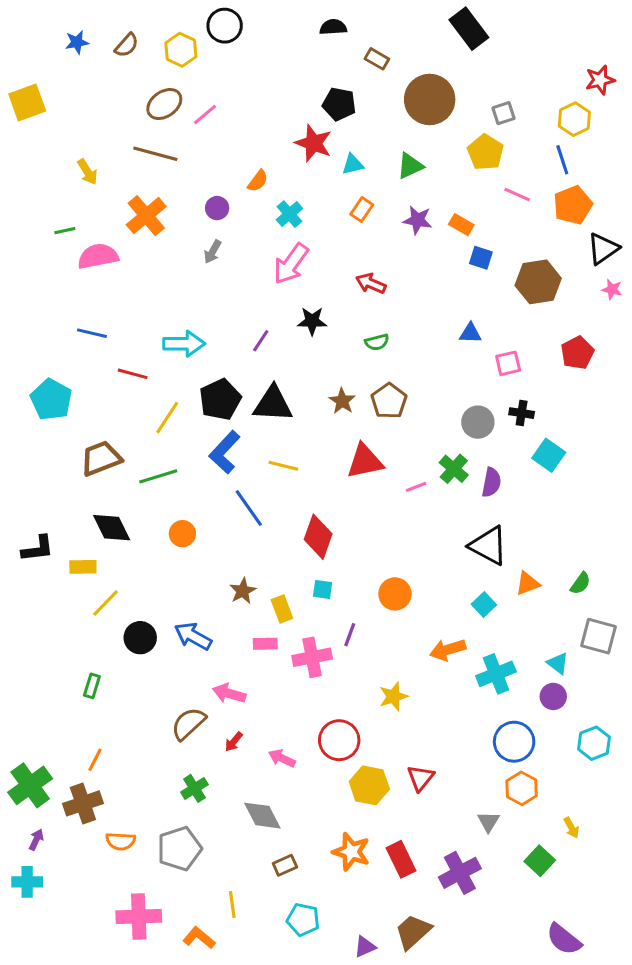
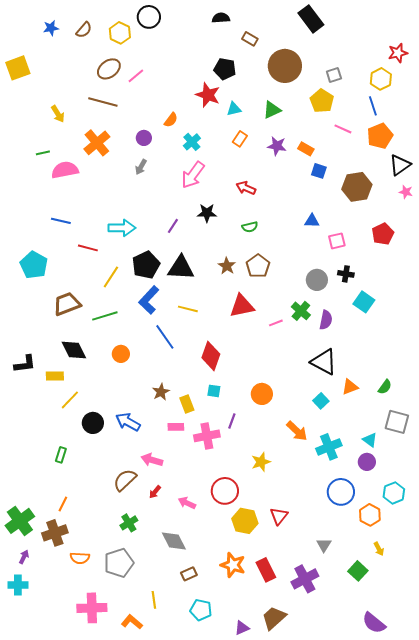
orange arrow: (448, 650) -> (297, 431), turned -120
orange hexagon: (522, 788) -> (370, 515), moved

